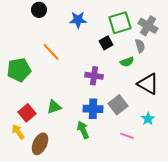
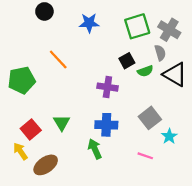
black square: (106, 43) -> (127, 61), moved
black triangle: (148, 84) -> (175, 74), moved
gray square: (118, 105) -> (150, 118), moved
green triangle: (54, 107) -> (62, 123), turned -42
brown ellipse: (40, 144) -> (46, 165), turned 30

